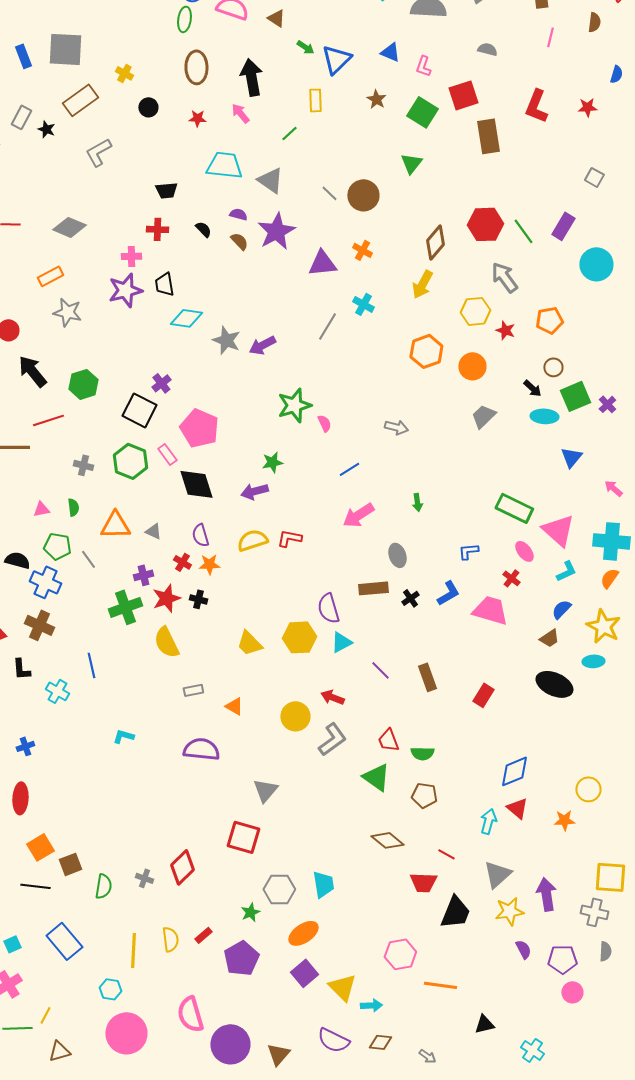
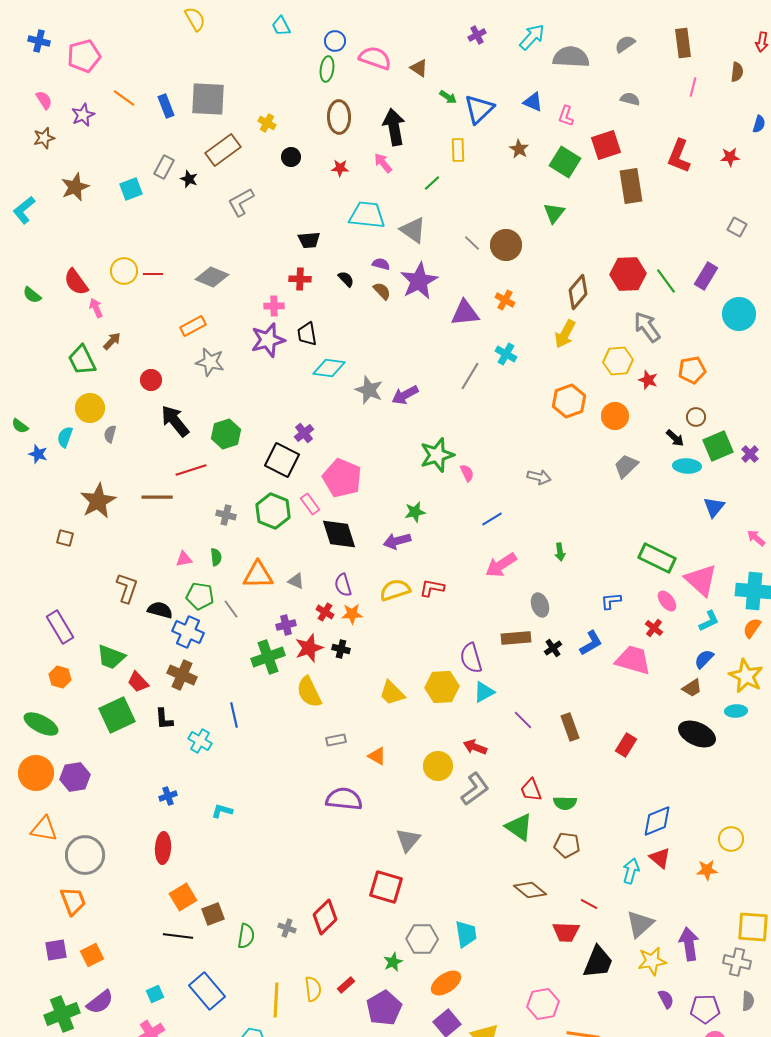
cyan L-shape: (123, 736) -> (222, 811), moved

